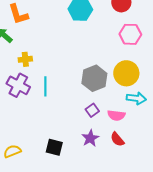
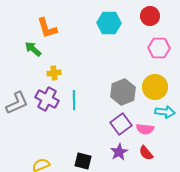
purple square: (92, 110) -> (121, 124), size x1.5

